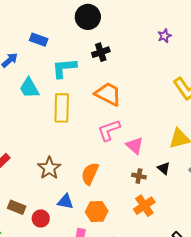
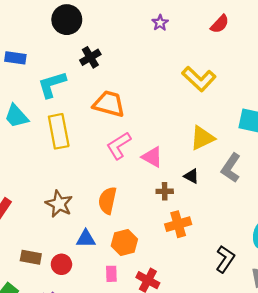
orange cross: (144, 206) -> (178, 224), turned 30

